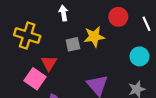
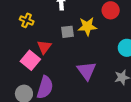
yellow cross: (27, 36) -> (27, 20), size x0.6

